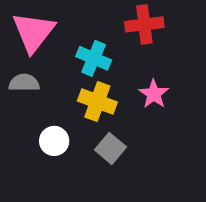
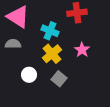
pink triangle: (33, 32) -> (18, 17), turned -35
yellow cross: (97, 101) -> (52, 54), turned 30

